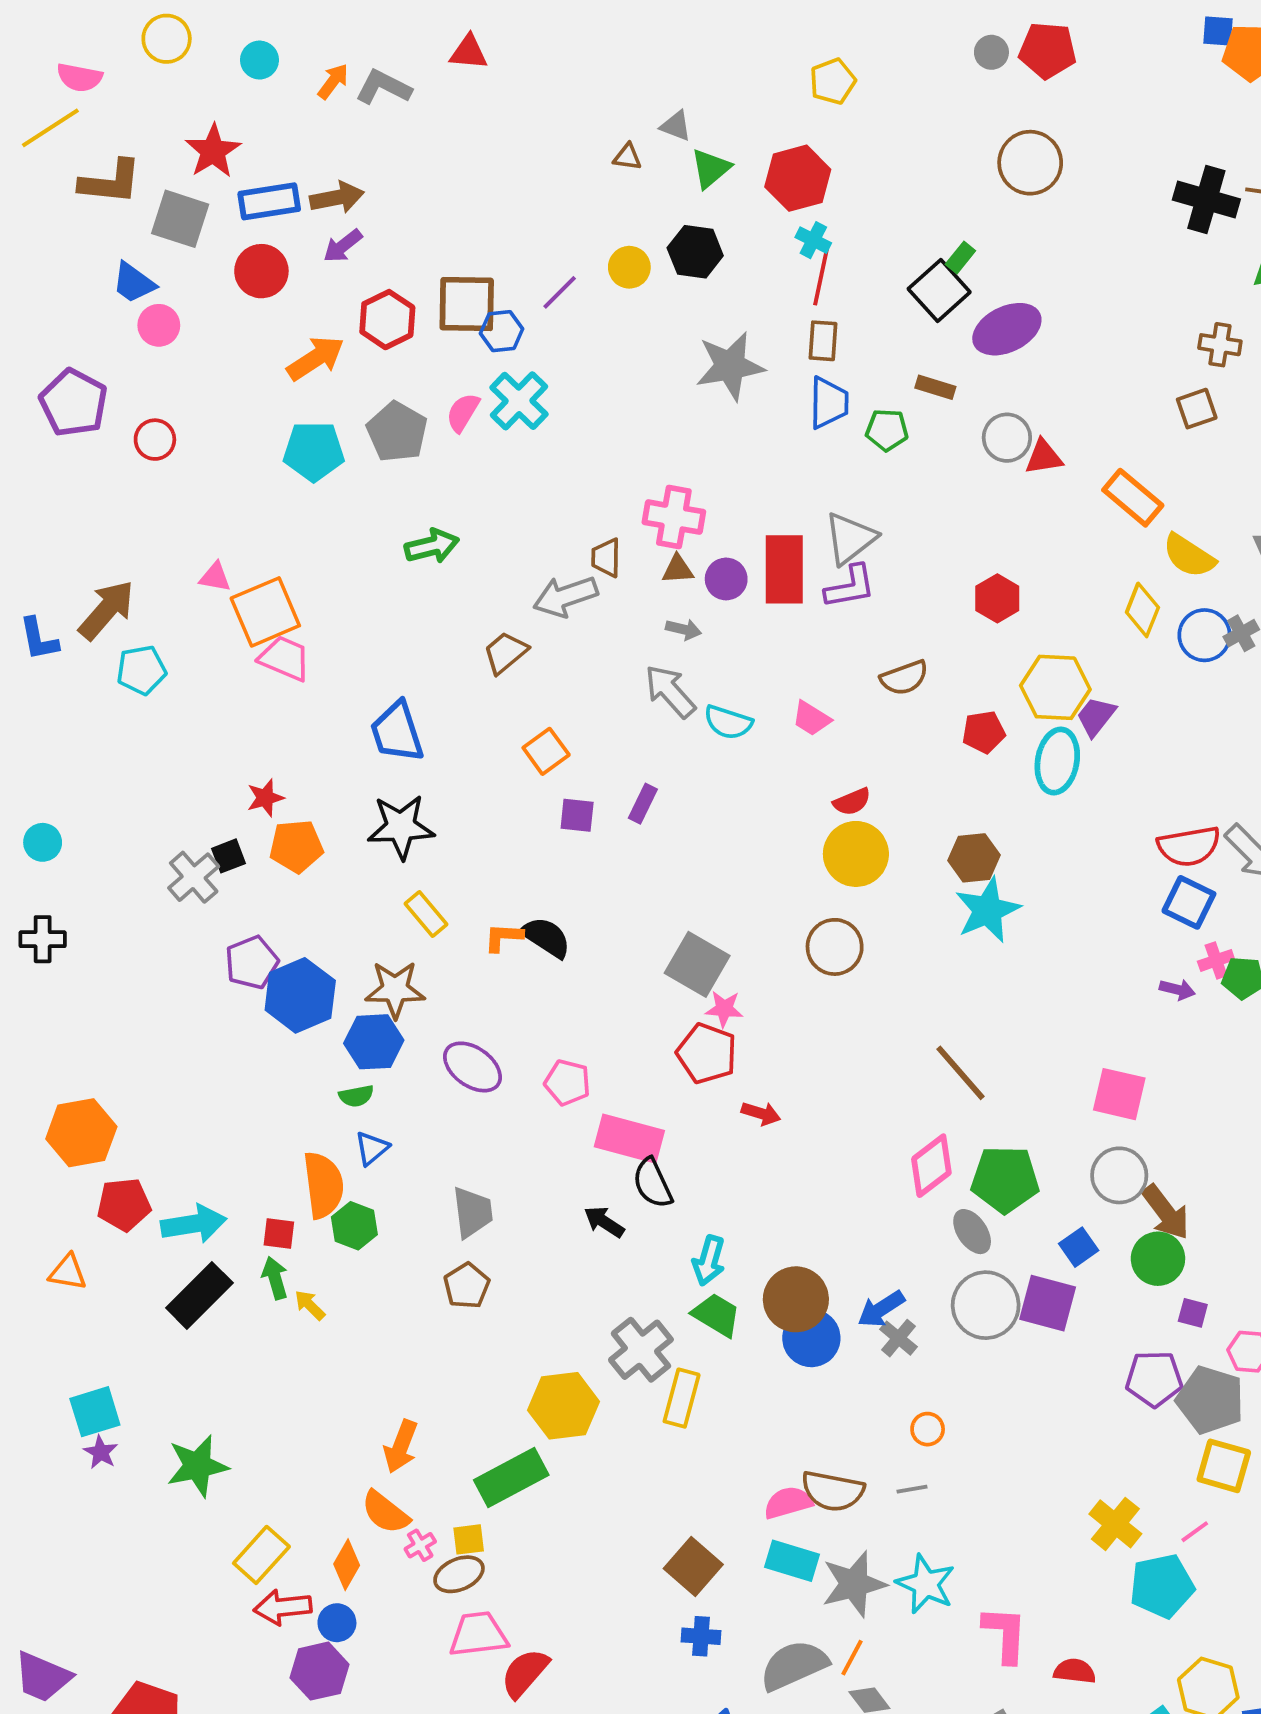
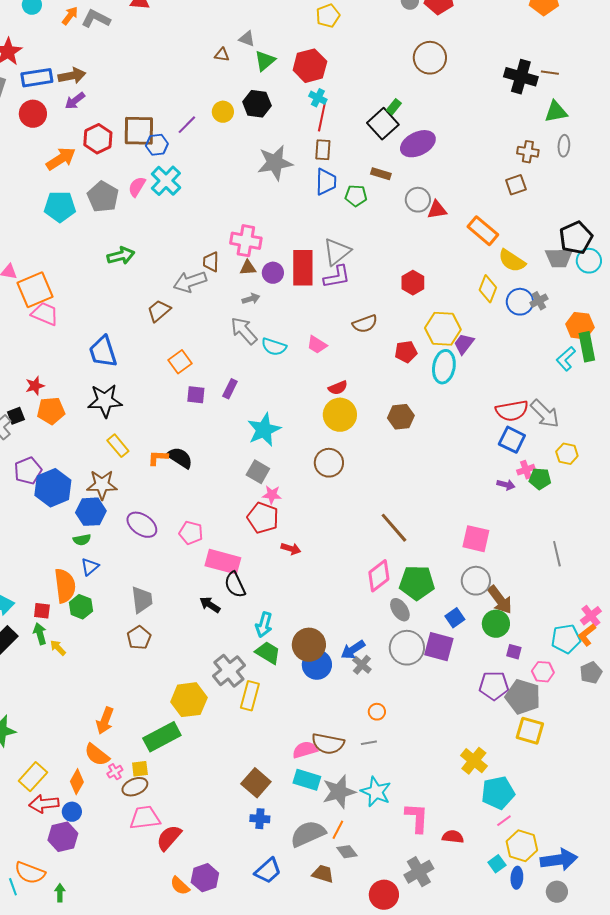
gray arrow: (684, 629) -> (251, 299), turned -30
cyan star: (988, 910) -> (264, 430), moved
gray square: (697, 964) -> (258, 472), size x0.7
pink line: (1195, 1532) -> (504, 821), moved

